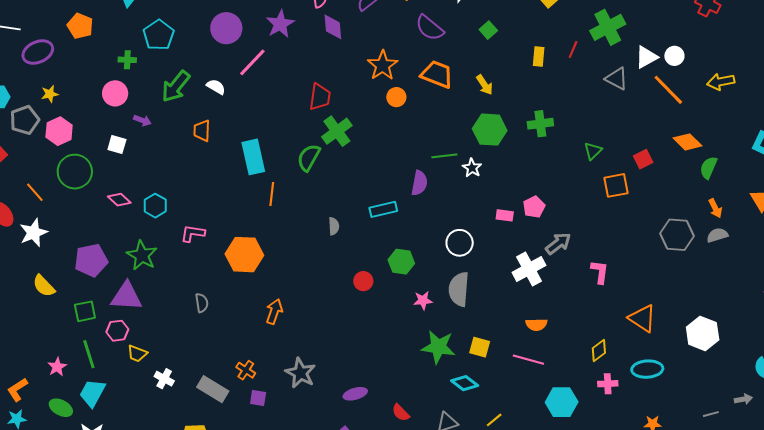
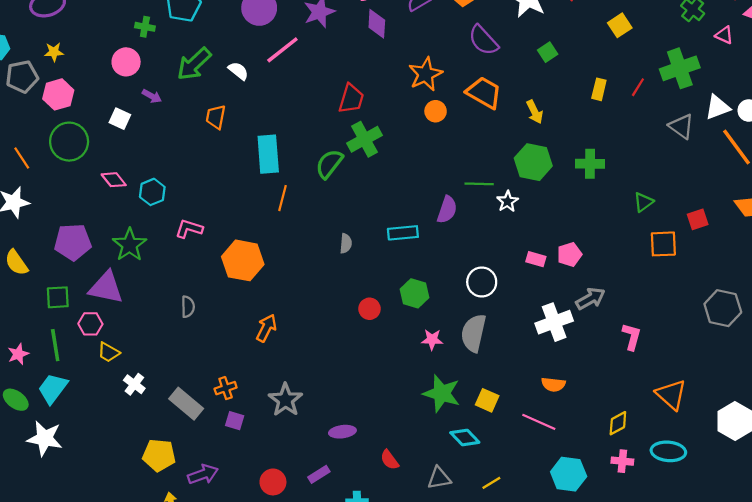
orange cross: (246, 370) -> (226, 388), turned 30

